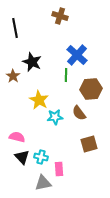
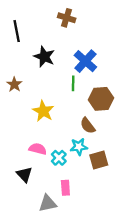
black star: (32, 62) -> (44, 57), moved
cyan star: (55, 117) -> (79, 147), moved
pink semicircle: (17, 137) -> (38, 149), moved
cyan cross: (41, 157) -> (59, 158), moved, turned 32

